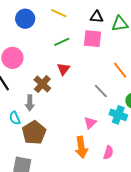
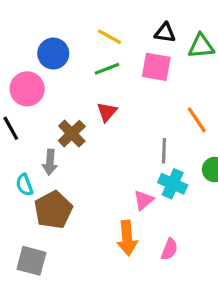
yellow line: (59, 13) -> (109, 37), moved
blue circle: (25, 19) -> (53, 54), moved
gray line: (101, 91) -> (164, 151), turned 42
cyan cross: (118, 115) -> (173, 184), moved

